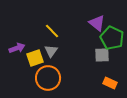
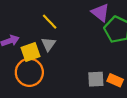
gray square: (102, 55) -> (96, 79), moved
orange circle: (48, 78) -> (29, 72), moved

